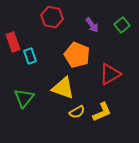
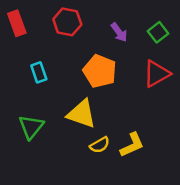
red rectangle: (13, 42) -> (17, 23), moved
red triangle: (110, 74) -> (157, 74), moved

